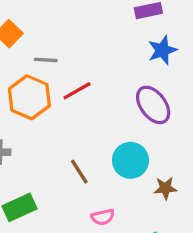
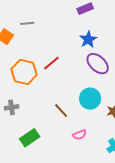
blue star: (162, 50) -> (88, 39), moved
gray line: (46, 60) -> (27, 23), moved

